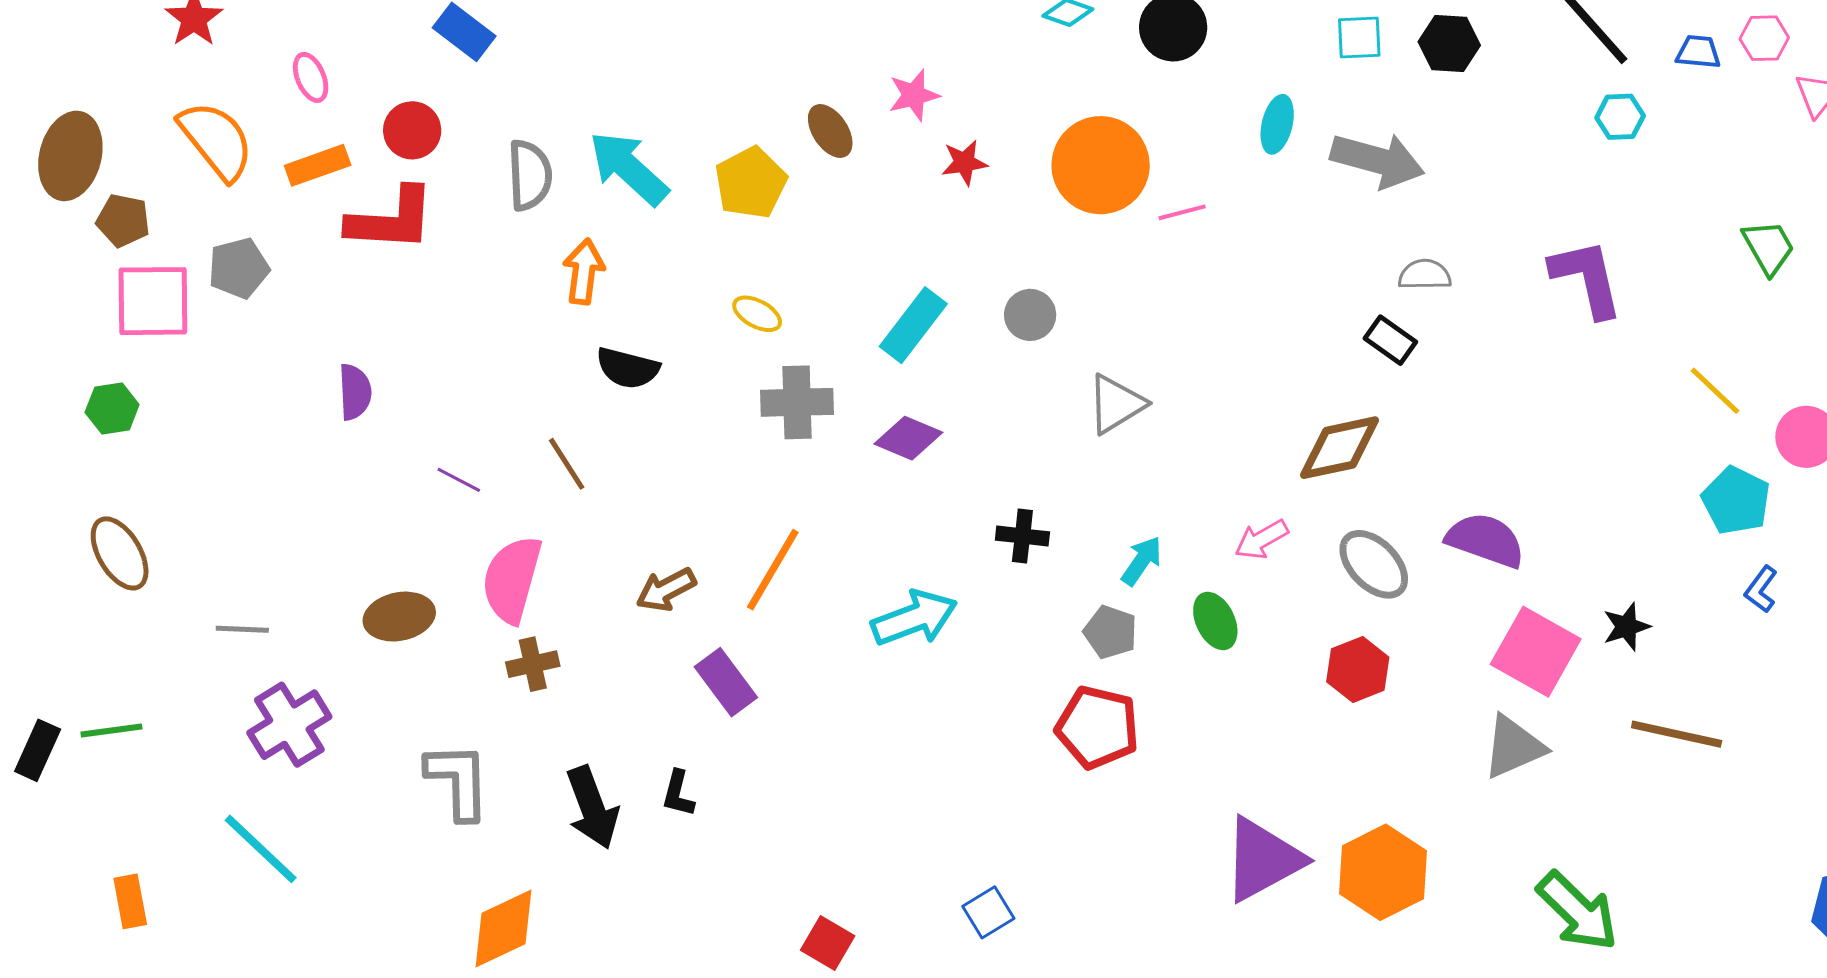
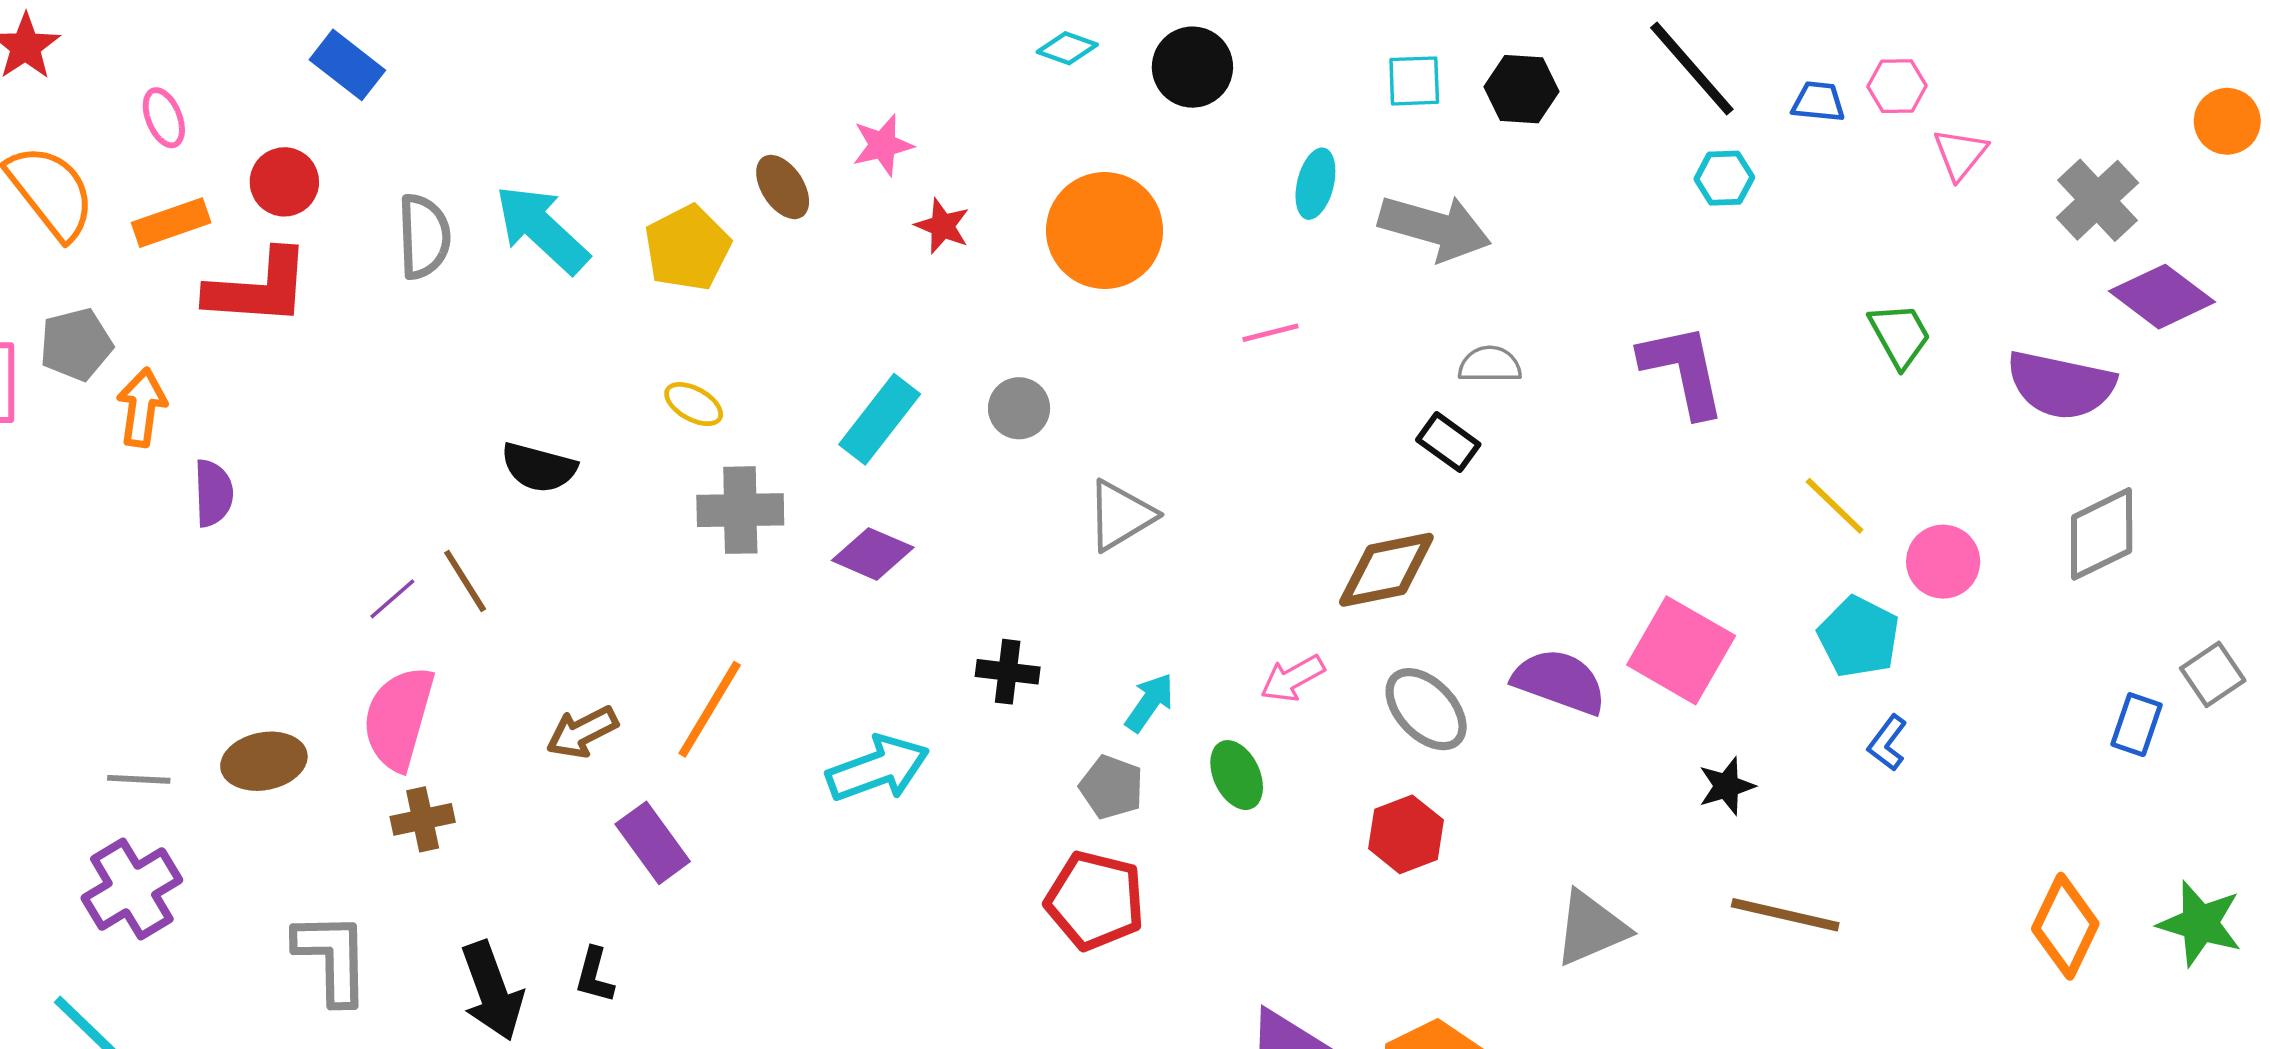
red star: (965, 163) -> (942, 226), turned 30
pink line: (1182, 212) -> (1270, 333), moved
orange arrow: (584, 272) -> (142, 407), moved
purple line: (459, 480) -> (392, 599), moved, turned -69
gray line: (242, 629) -> (139, 779), moved
pink square: (1536, 652) -> (1681, 650), moved

